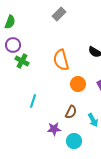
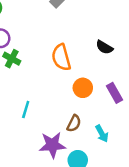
purple star: (54, 129) -> (52, 145), size x1.5

